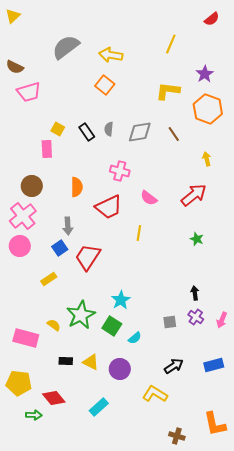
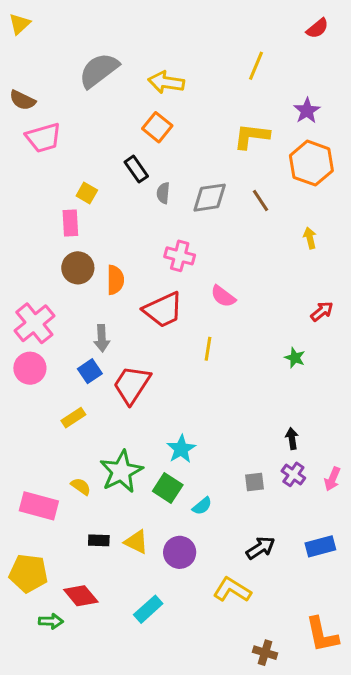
black rectangle: (87, 132) -> (136, 169), moved
brown circle: (32, 186) -> (78, 268), moved
red arrow: (194, 195) -> (322, 311), moved, size x0.6

